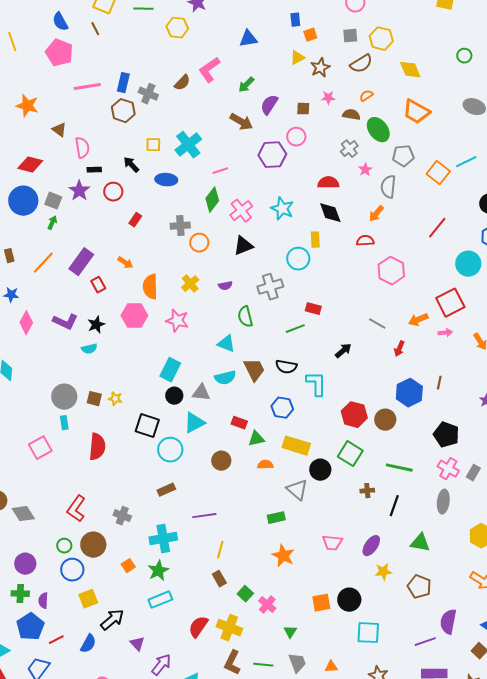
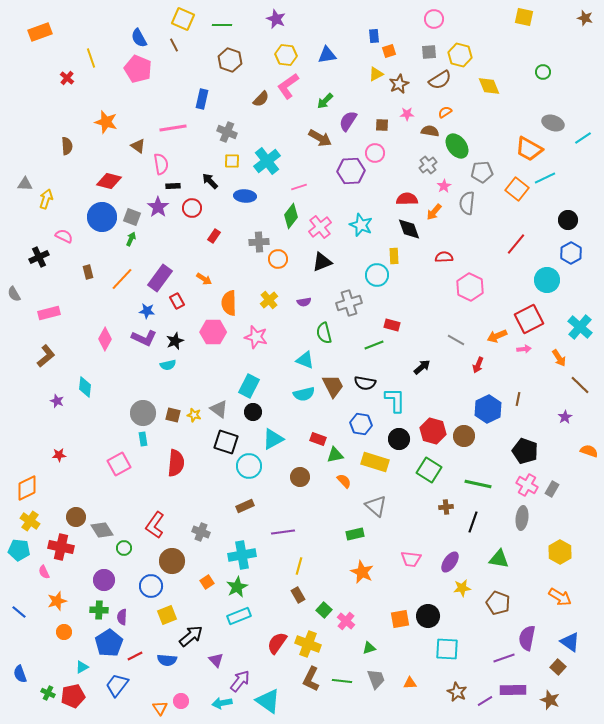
yellow hexagon: (177, 28) -> (286, 55), moved
pink line: (87, 87) -> (173, 128), moved
gray cross: (148, 94) -> (227, 132), moved
brown hexagon: (123, 111) -> (230, 60), moved
orange trapezoid: (416, 112) -> (529, 149), moved
orange arrow: (376, 214) -> (434, 212), moved
blue star: (11, 295) -> (147, 311), moved
gray triangle: (201, 393) -> (219, 409), moved, turned 30
orange semicircle: (265, 465) -> (344, 481), turned 49
black circle: (320, 470) -> (399, 439), moved
green circle: (64, 546) -> (124, 548), moved
green triangle: (290, 632) -> (369, 648), turned 40
blue semicircle: (88, 644) -> (167, 660), turned 66

